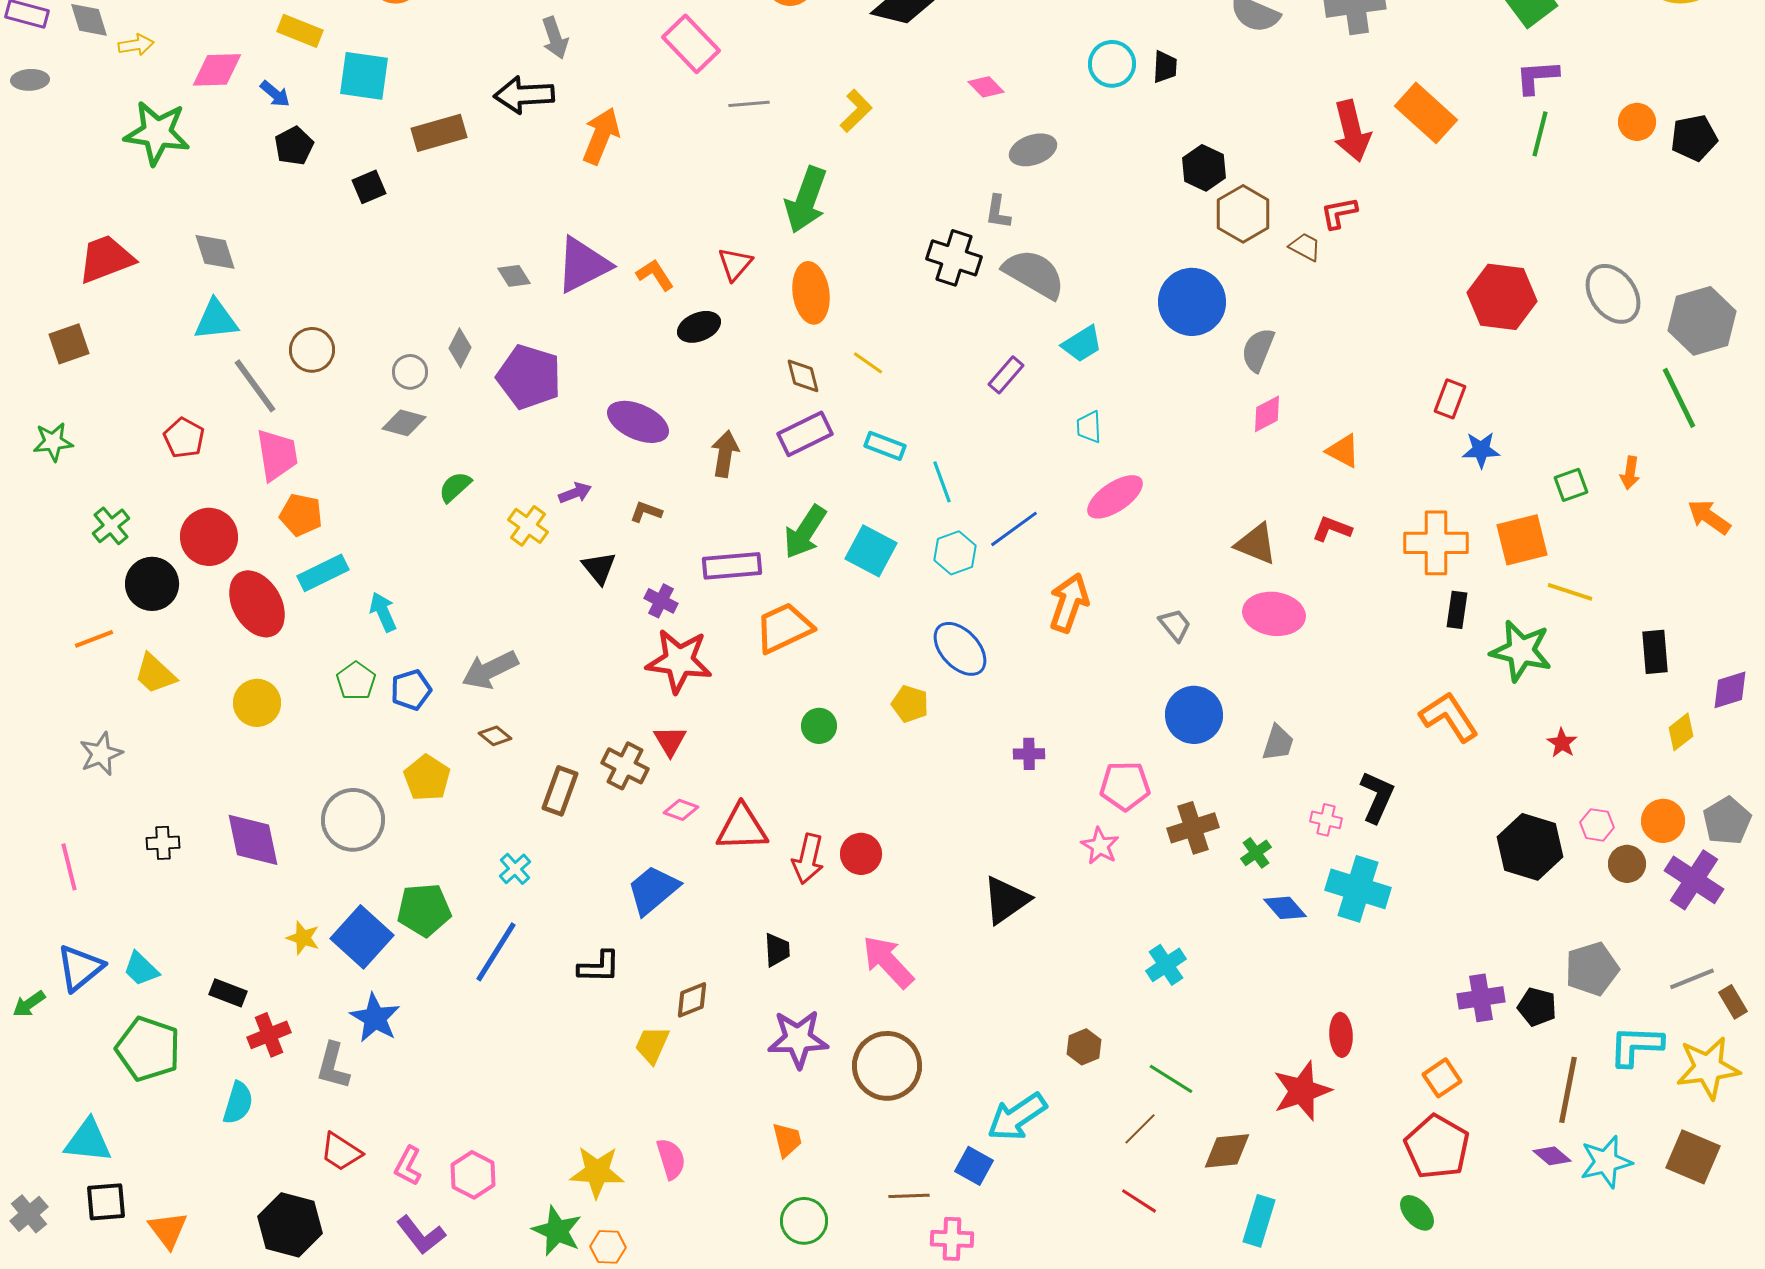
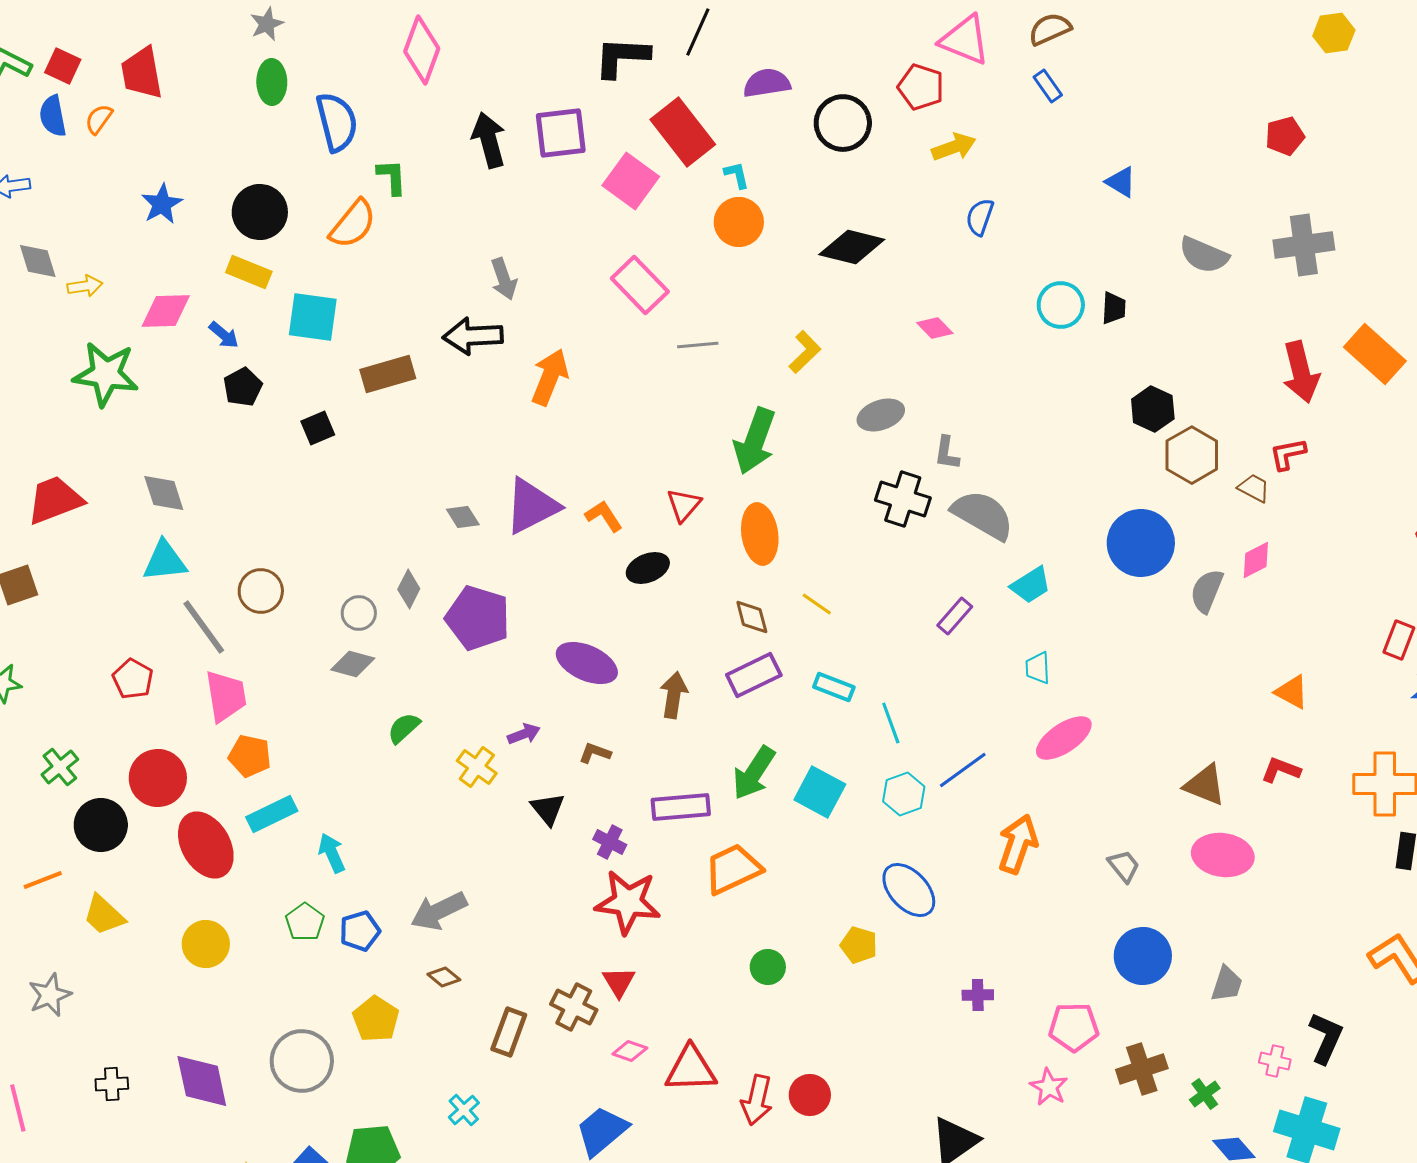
gray ellipse: (1033, 150) -> (881, 415), moved
pink diamond: (1267, 414) -> (1256, 560), moved

